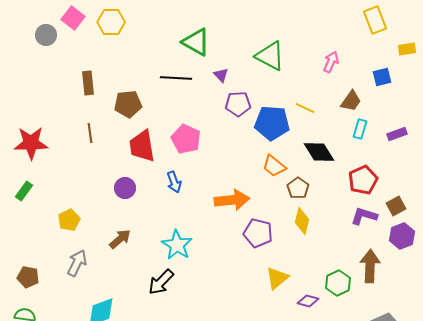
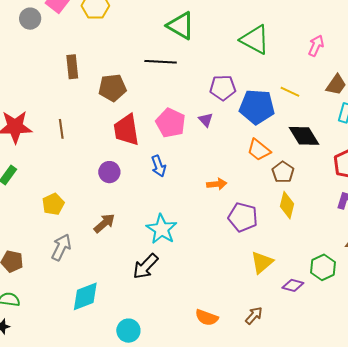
purple triangle: (221, 75) -> (206, 120), moved
brown line: (90, 133) -> (61, 129), moved
orange arrow: (232, 200) -> (217, 184), size x0.6

